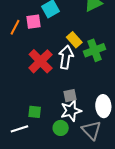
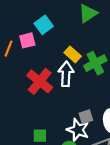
gray square: (70, 96) -> (86, 117), moved
white star: (71, 111) -> (78, 130), turned -30

